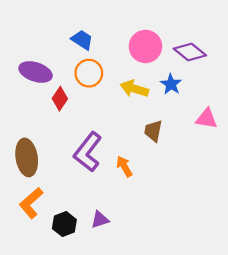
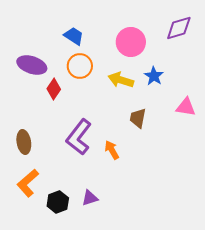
purple diamond: (190, 52) -> (179, 28), moved, turned -56
brown ellipse: (27, 157) -> (24, 142), size x0.7

